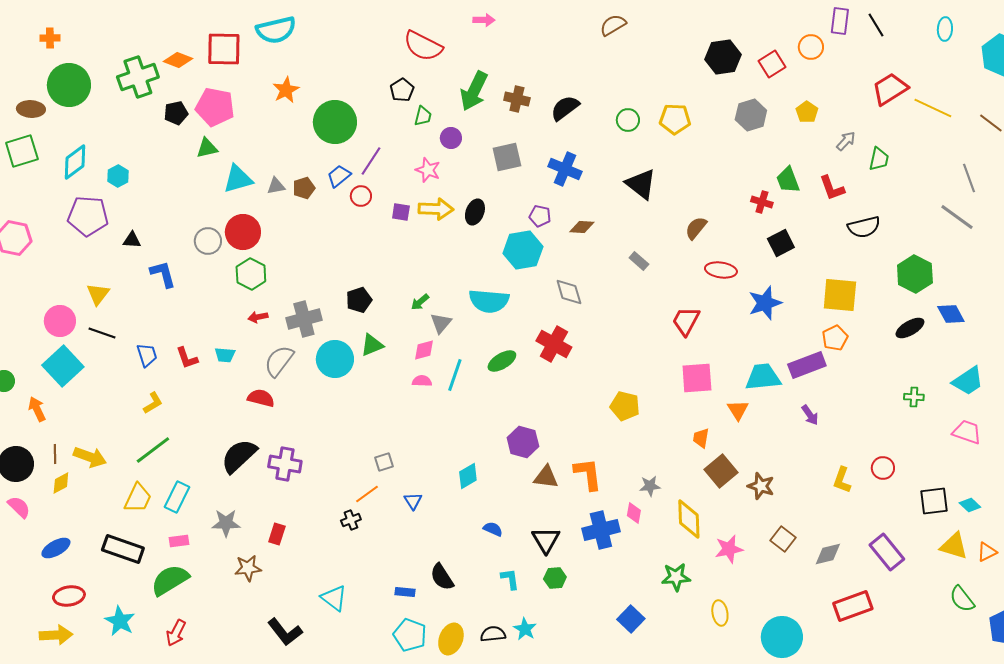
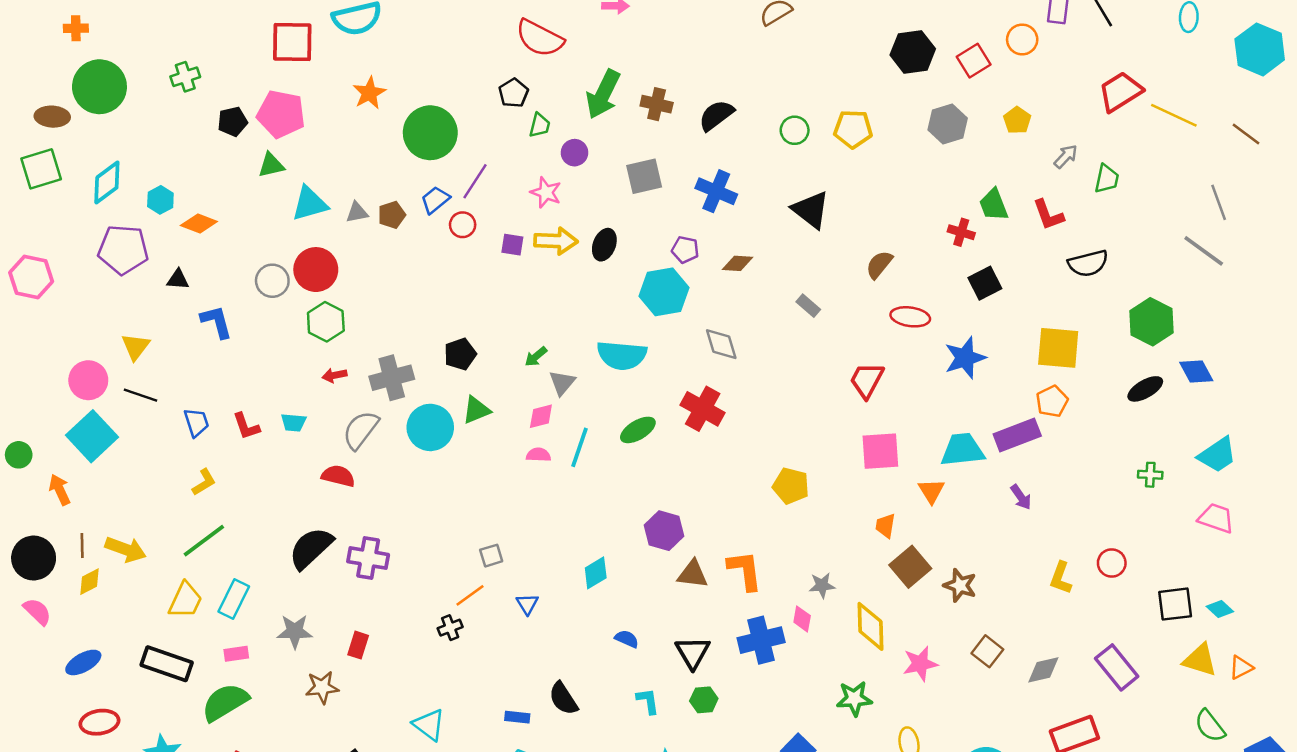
orange diamond: (178, 60) -> (199, 224), moved
green cross: (138, 77) -> (185, 77), size x0.6

